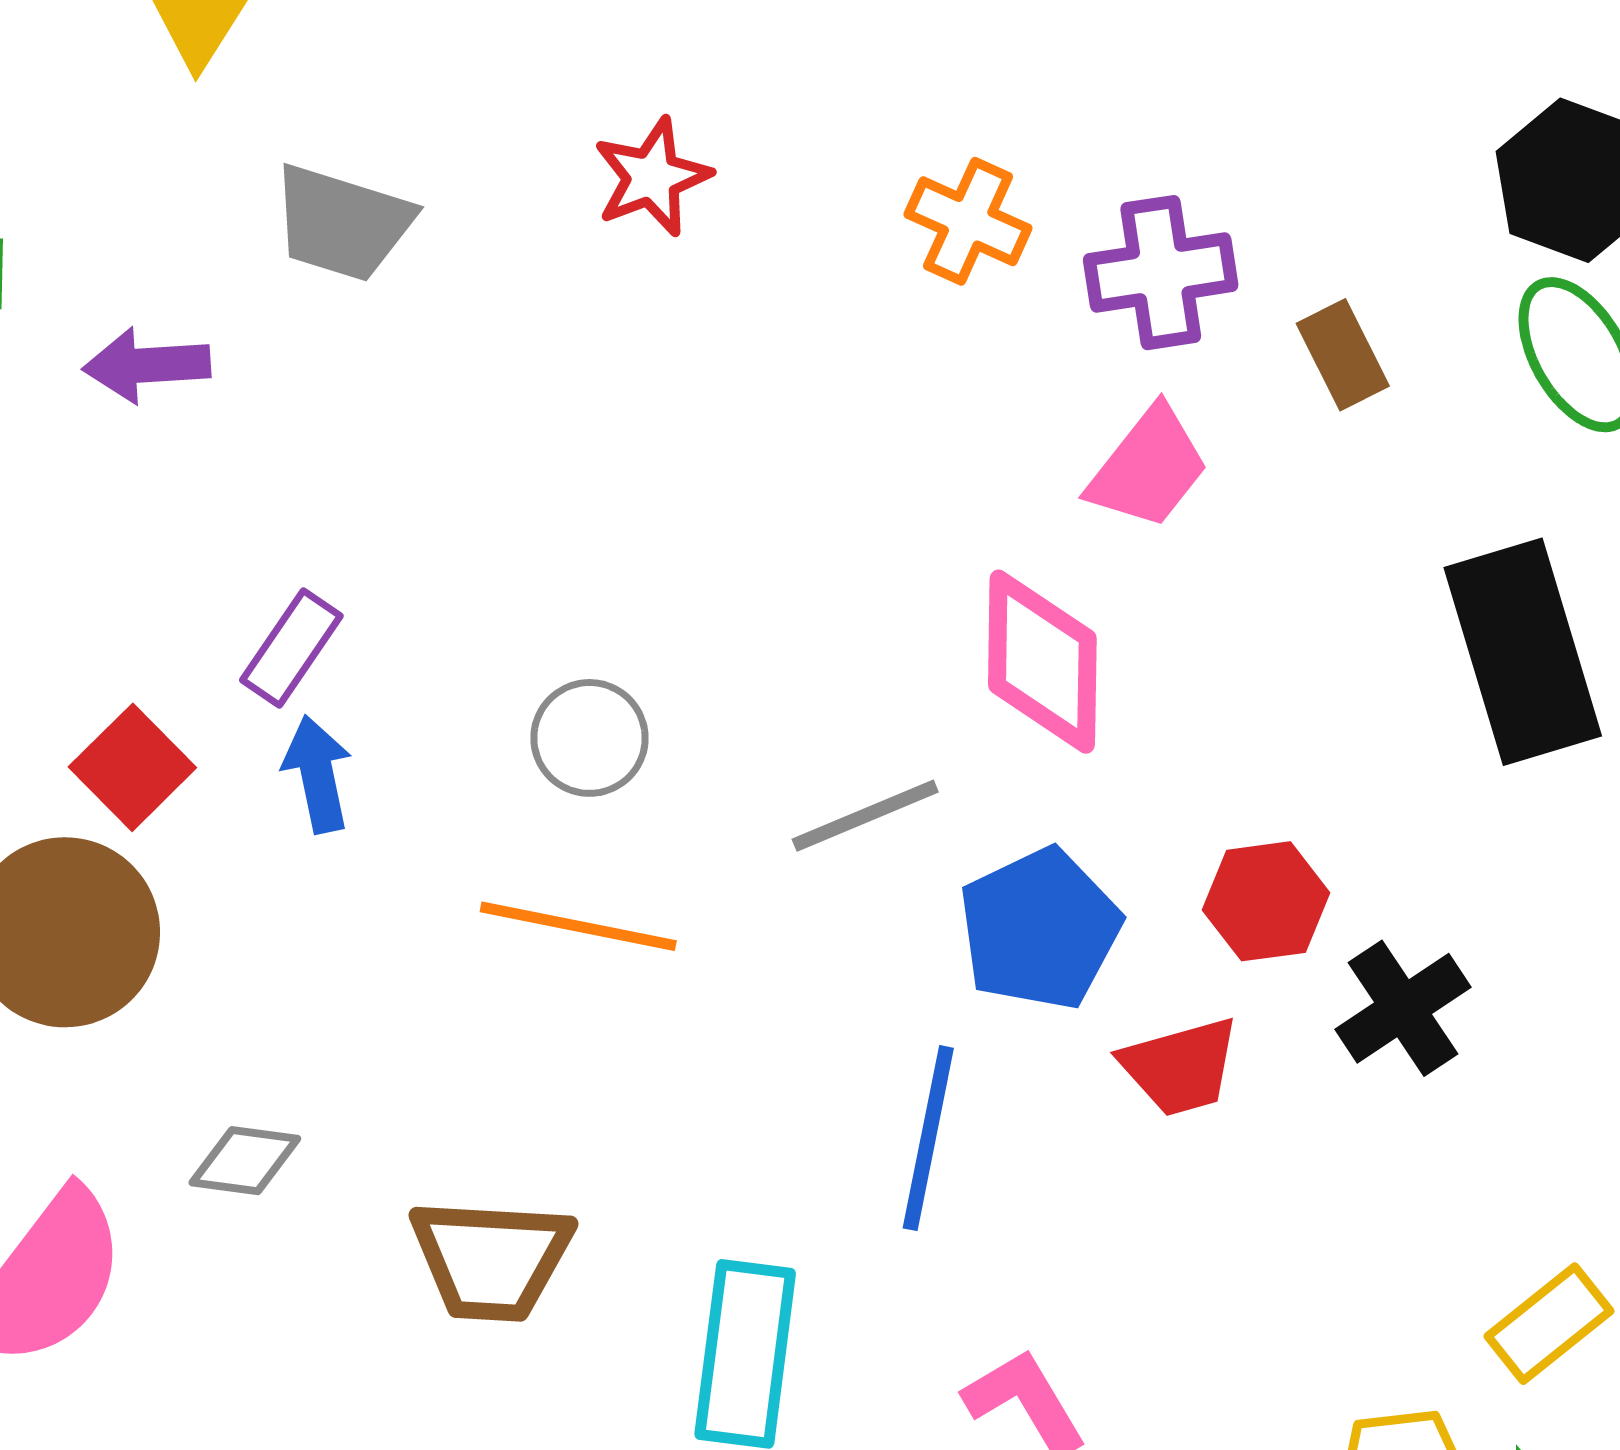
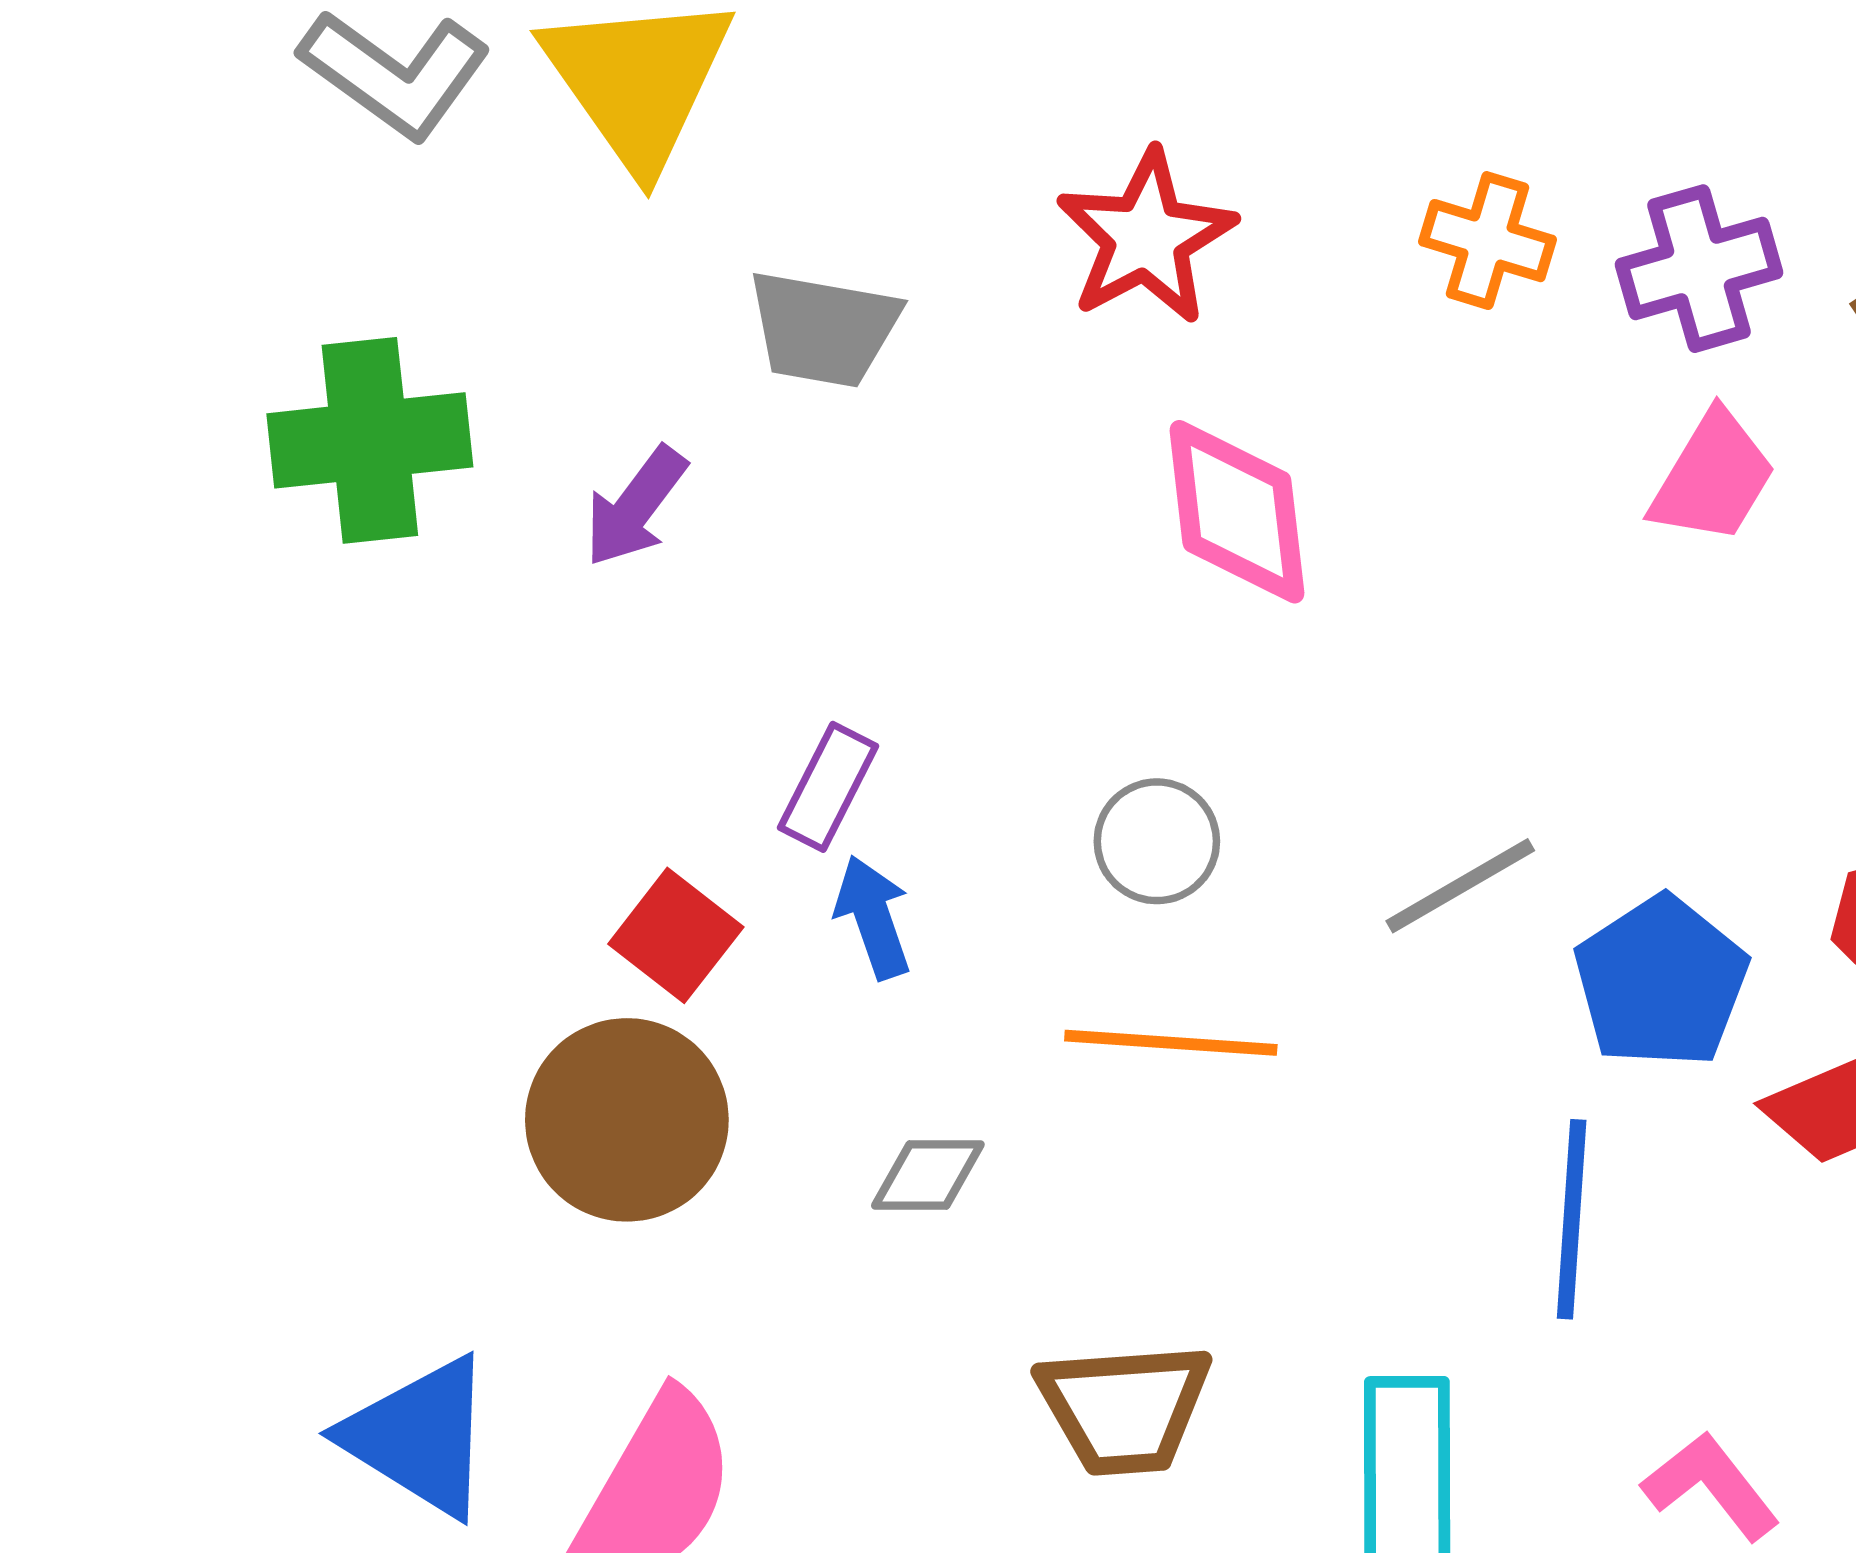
red star: (652, 177) -> (1146, 237), size x1.4
purple arrow: (147, 365) -> (635, 507), turned -42
pink diamond: (1042, 662) -> (1237, 512), moved
gray diamond: (245, 1161) -> (928, 1175), moved

